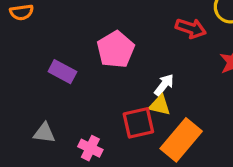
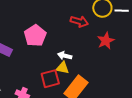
white arrow: (164, 85) -> (65, 56), turned -112

